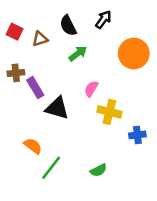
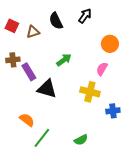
green arrow: (78, 53) -> (64, 60), moved
orange circle: (134, 53) -> (110, 44), size x0.7
pink semicircle: (91, 89) -> (102, 69), moved

